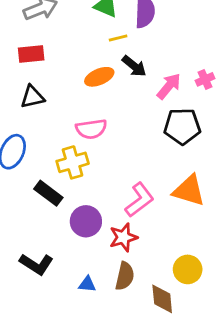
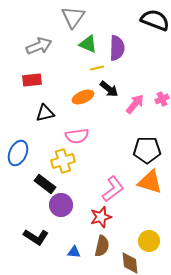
black triangle: (32, 97) -> (45, 113), moved
black pentagon: (182, 126) -> (147, 150), moved
purple circle: (86, 221) -> (61, 205), moved

